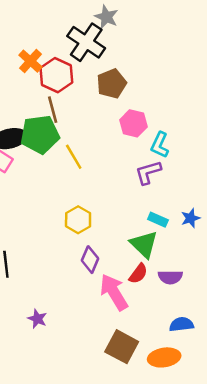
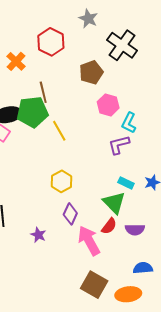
black cross: (86, 42) -> (122, 45), moved
orange cross: (30, 61) -> (16, 61), moved
red hexagon: (56, 75) -> (51, 42), moved
purple star: (37, 319) -> (38, 235), moved

